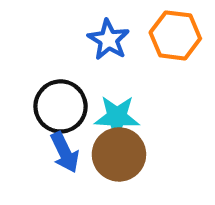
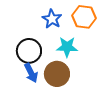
cyan star: (117, 117) -> (67, 47), moved

